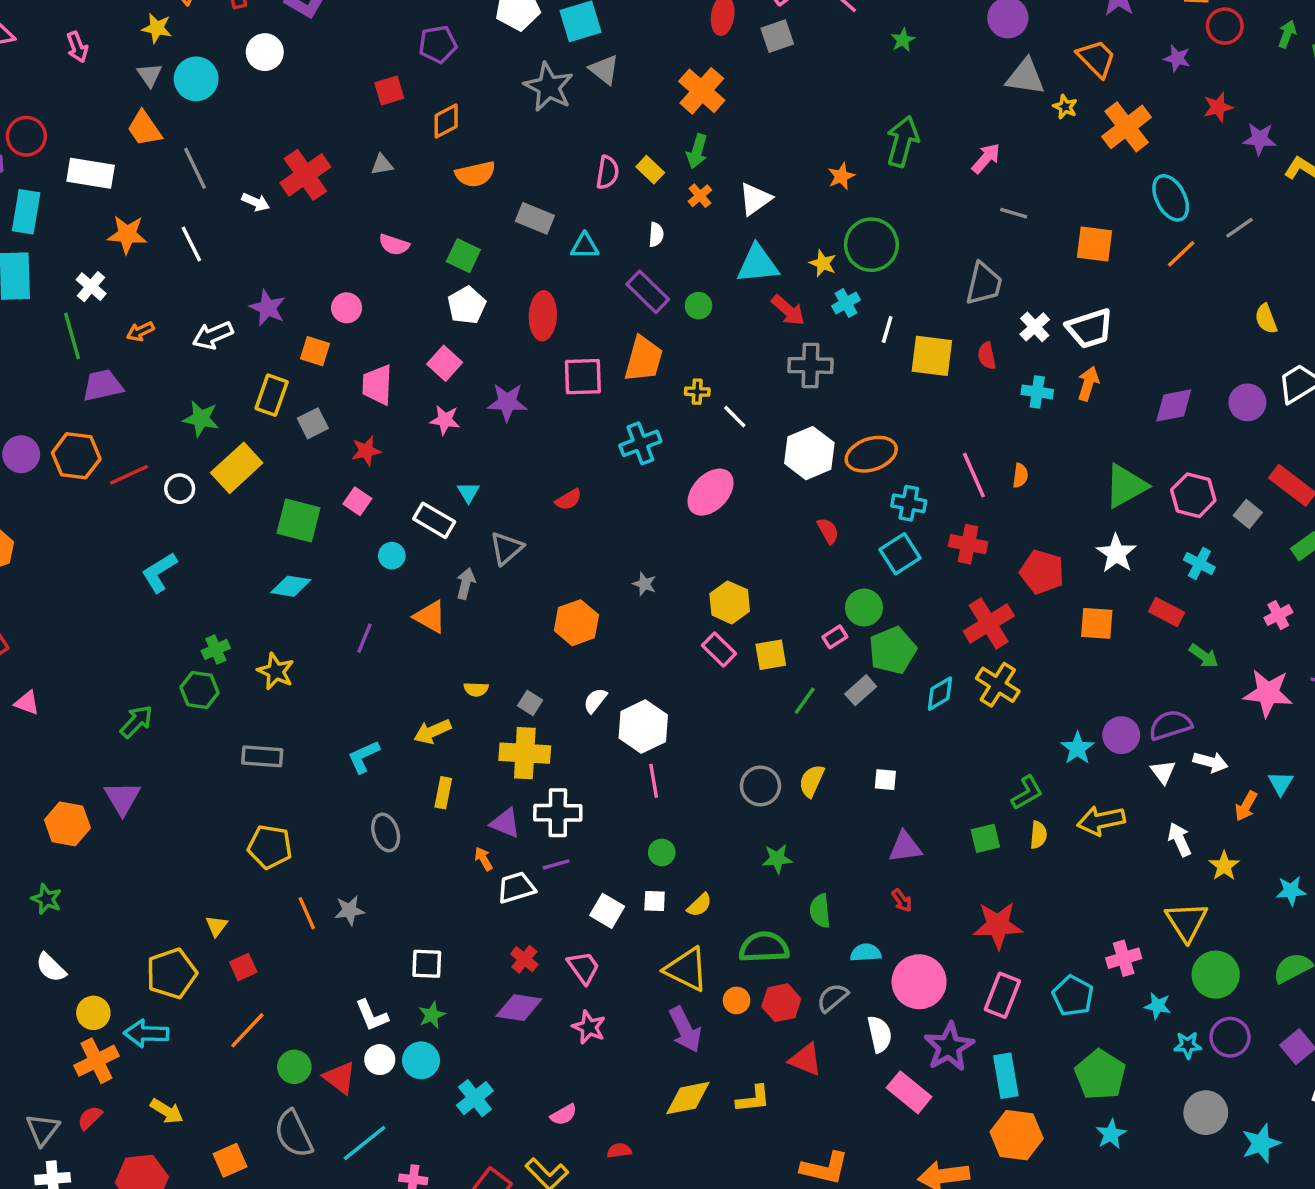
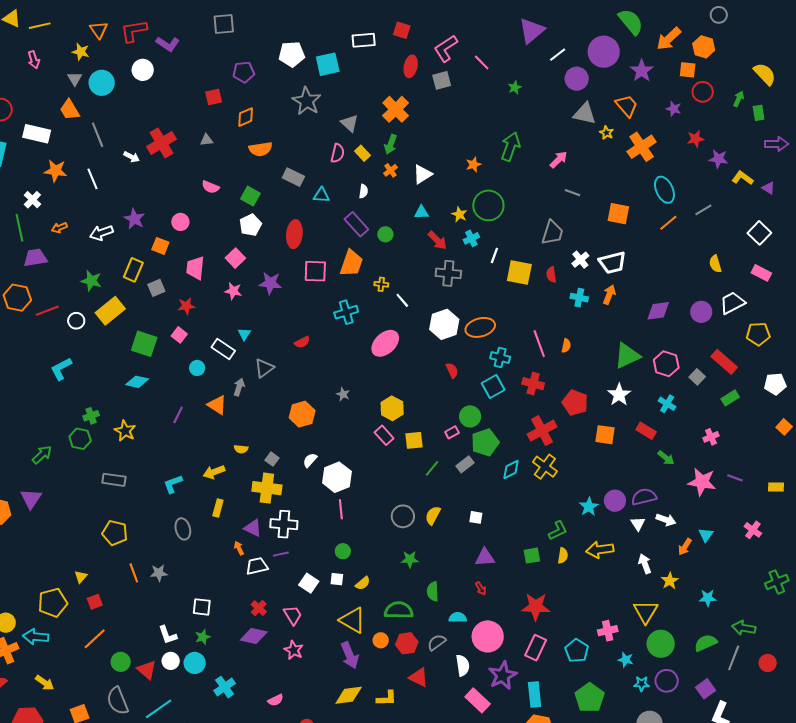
gray triangle: (604, 70) -> (350, 123), moved
cyan triangle: (758, 264) -> (421, 212), size x0.6

